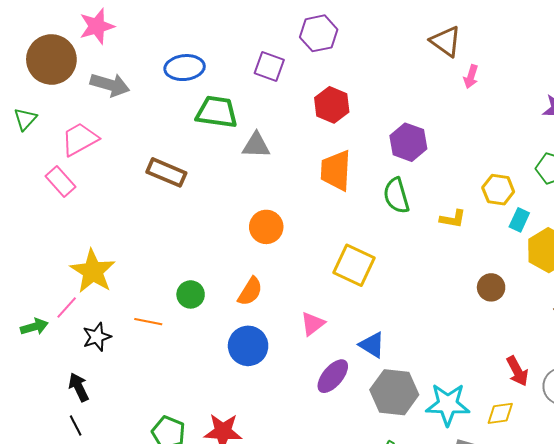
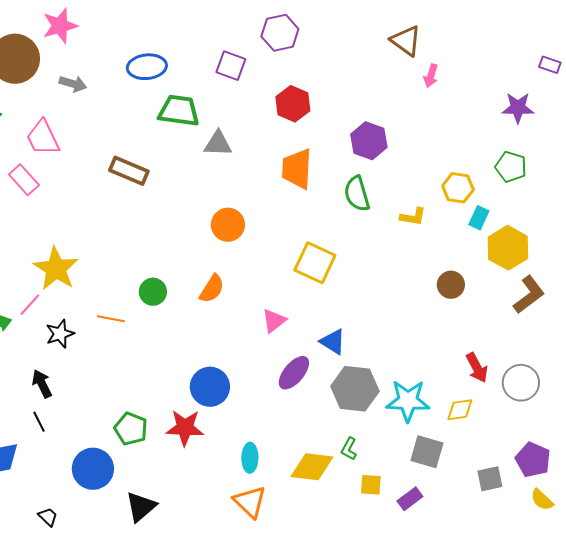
gray arrow: (110, 85) -> (73, 84), size x0.7
pink trapezoid: (80, 139) -> (43, 138), turned -87
blue circle: (248, 346) -> (210, 387), moved

